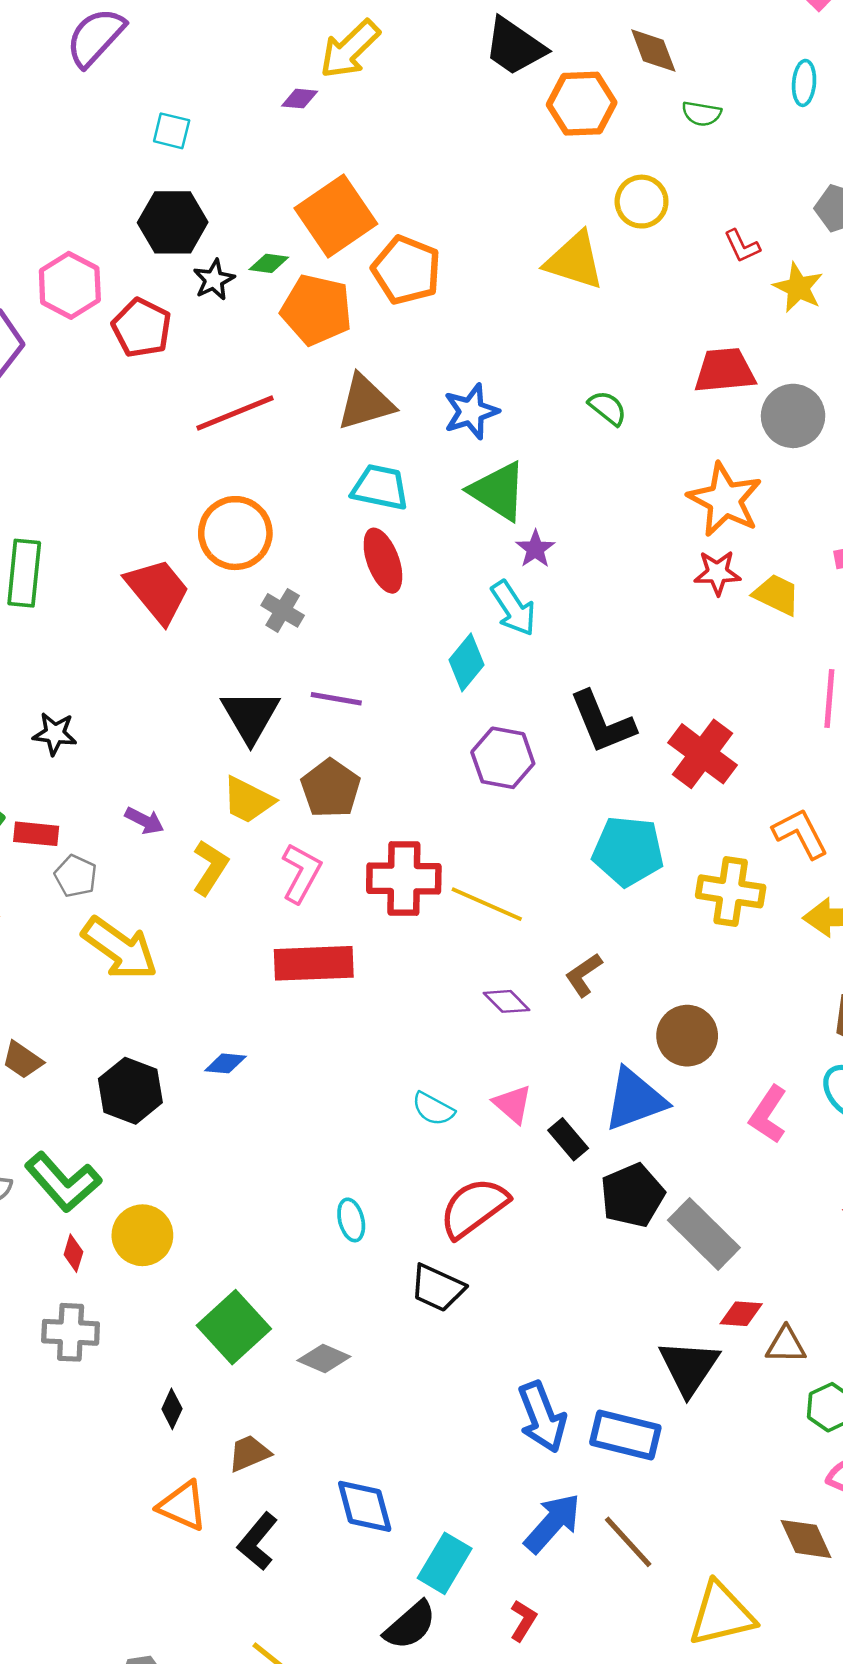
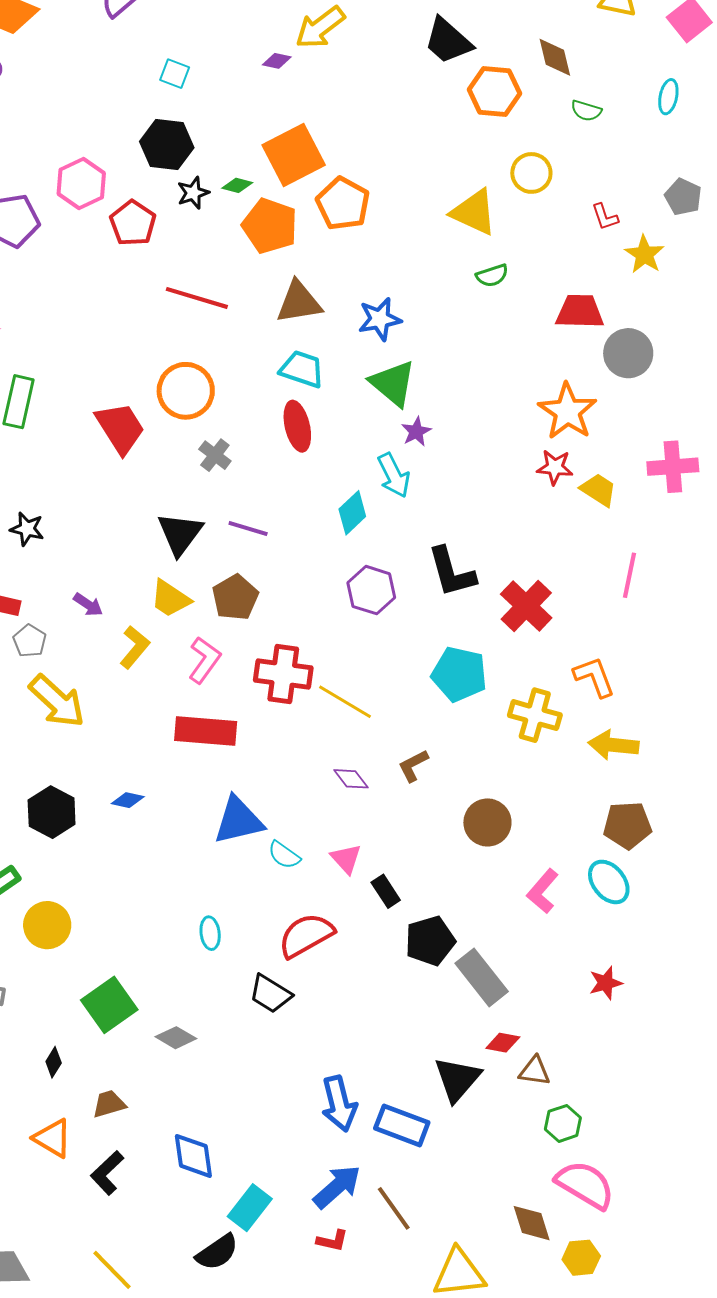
green semicircle: (608, 408) -> (492, 276), moved, turned 116
red line: (235, 413) -> (197, 298), turned 32
blue triangle: (635, 1100) -> (238, 820), moved
red L-shape: (523, 1621) -> (332, 1241), moved, turned 64

